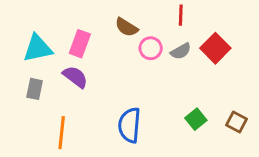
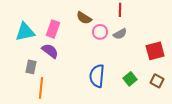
red square: (215, 48) -> (155, 51), moved, turned 30
gray rectangle: (35, 89) -> (31, 67), moved
blue semicircle: (130, 125) -> (97, 76), moved

